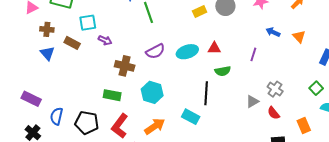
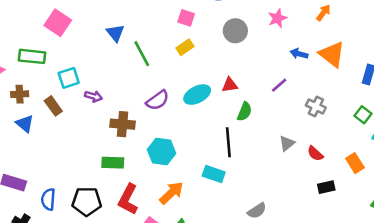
yellow rectangle: (200, 11) -> (185, 47), moved
orange triangle: (299, 37) -> (332, 54), size x1.6
brown rectangle: (72, 43) -> (53, 106), turned 35
purple line: (253, 54) -> (279, 85), turned 40
green semicircle: (223, 71) -> (244, 112), turned -49
gray cross: (275, 89) -> (316, 107), moved

